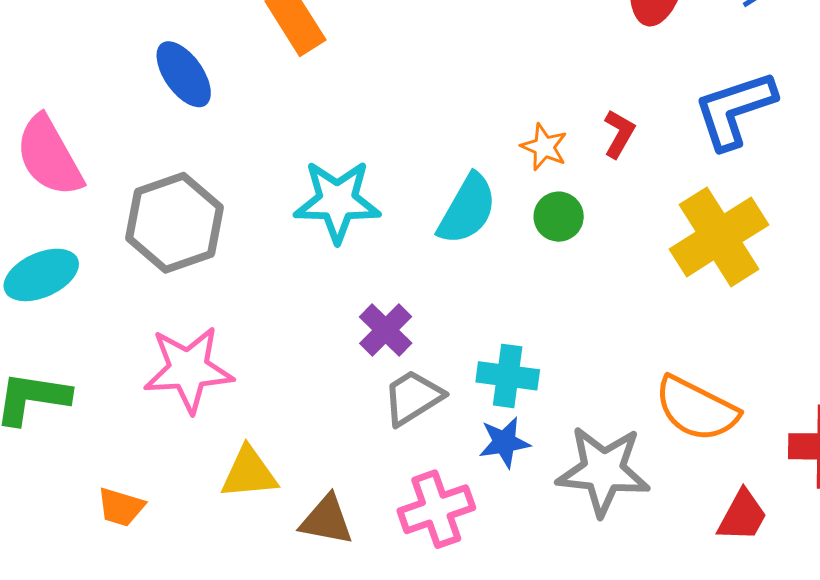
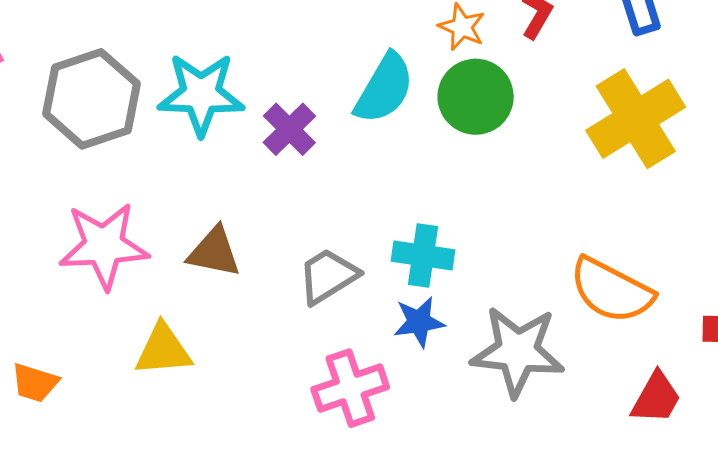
cyan star: (337, 201) -> (201, 94), moved
green circle: (559, 217) -> (476, 97), size x1.5
purple cross: (386, 330) -> (289, 129), moved
brown triangle: (327, 520) -> (214, 252), moved

